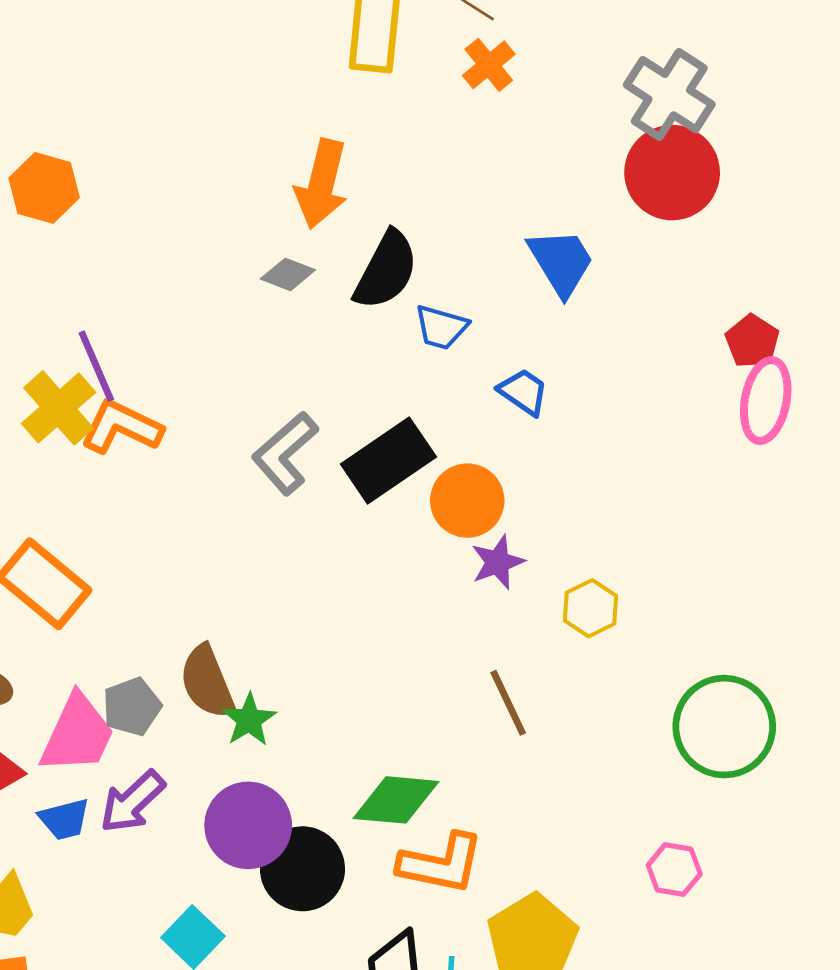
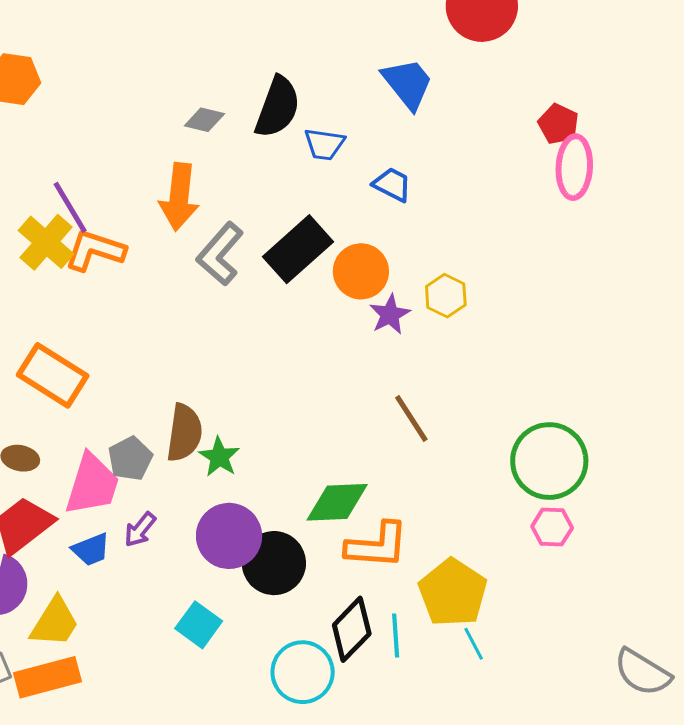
orange arrow: (322, 184) -> (179, 197), moved
yellow hexagon: (590, 608) -> (446, 296), moved
brown semicircle: (207, 682) -> (184, 433), turned -142
green circle: (724, 727) -> (549, 461), moved
purple arrow: (132, 802) -> (140, 530), size x0.7

